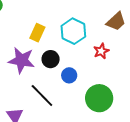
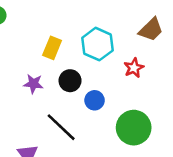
purple star: (22, 60) -> (33, 84), size x0.6

